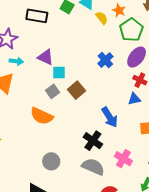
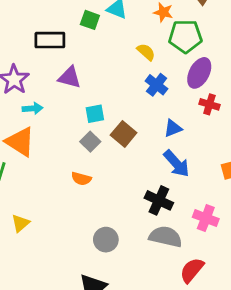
yellow semicircle: (102, 18) -> (146, 52), moved
green pentagon: (131, 30) -> (185, 36), turned -30
purple triangle: (45, 57) -> (70, 77), moved
blue triangle: (134, 99) -> (173, 128), moved
orange semicircle: (42, 116) -> (81, 179), size x0.6

